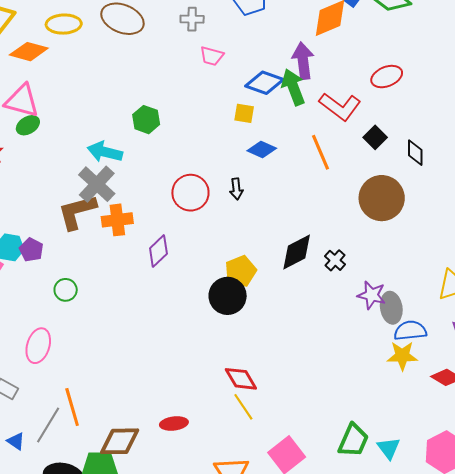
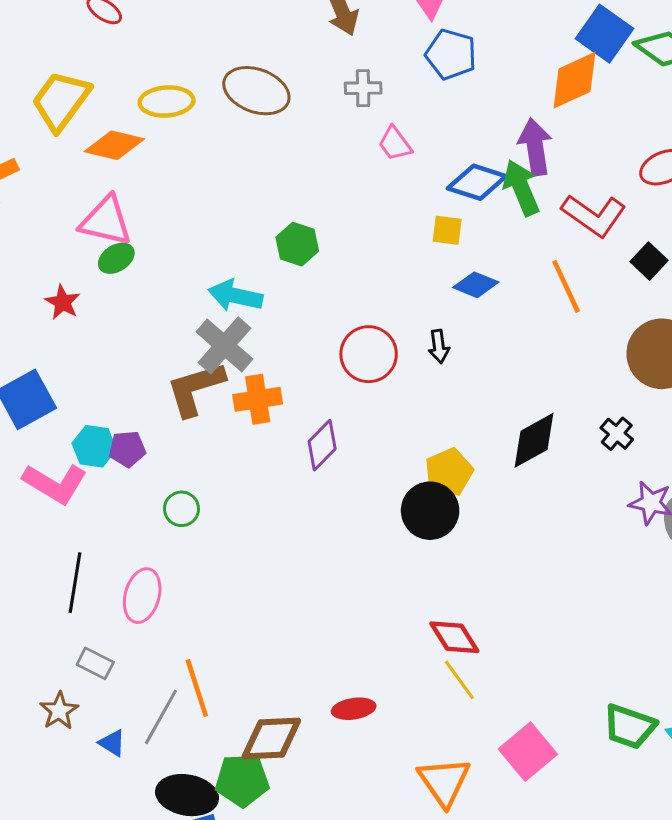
pink trapezoid: (212, 56) -> (395, 144), turned 40
purple pentagon: (31, 250) -> (127, 449), turned -30
black cross: (335, 260) -> (617, 434), moved
green trapezoid: (353, 440) -> (630, 727), turned 87

